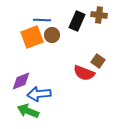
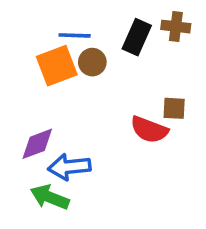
brown square: (98, 61) -> (174, 108), turned -32

